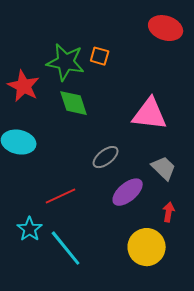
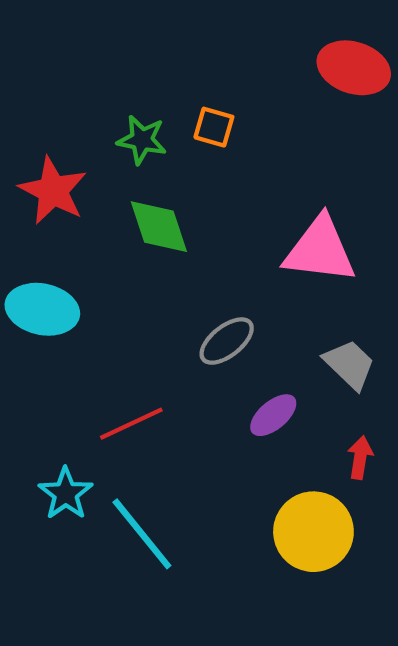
green star: (66, 62) -> (142, 140), size x0.6
purple ellipse: (128, 192) -> (273, 415), size x0.7

